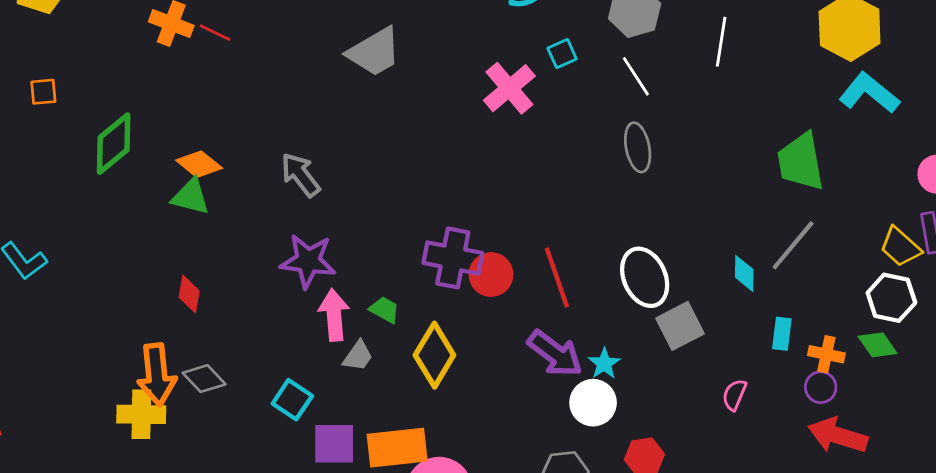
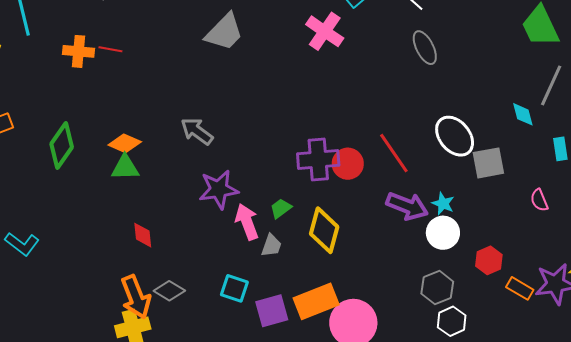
green trapezoid: (384, 310) -> (281, 208), turned -50
gray square: (680, 326) -> (488, 163), turned 32
pink semicircle: (734, 395) -> (539, 200), turned -30

